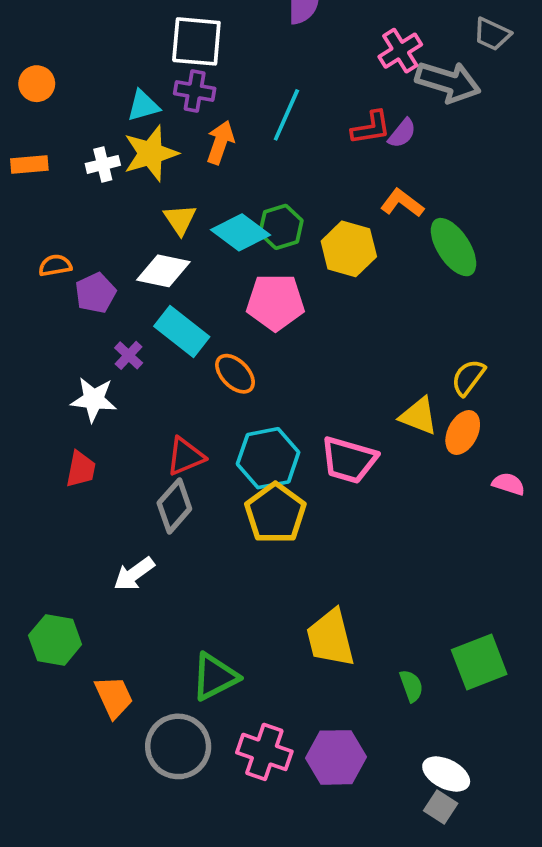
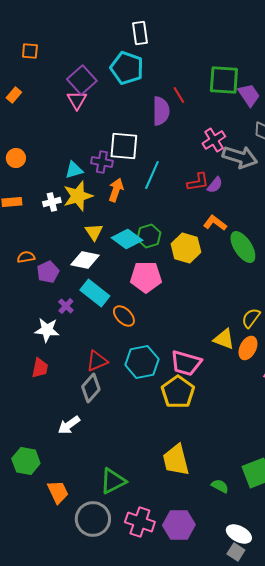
white square: (196, 41) -> (124, 146), moved
yellow pentagon: (275, 513) -> (178, 392), moved
green semicircle: (411, 686) -> (220, 486), turned -42

